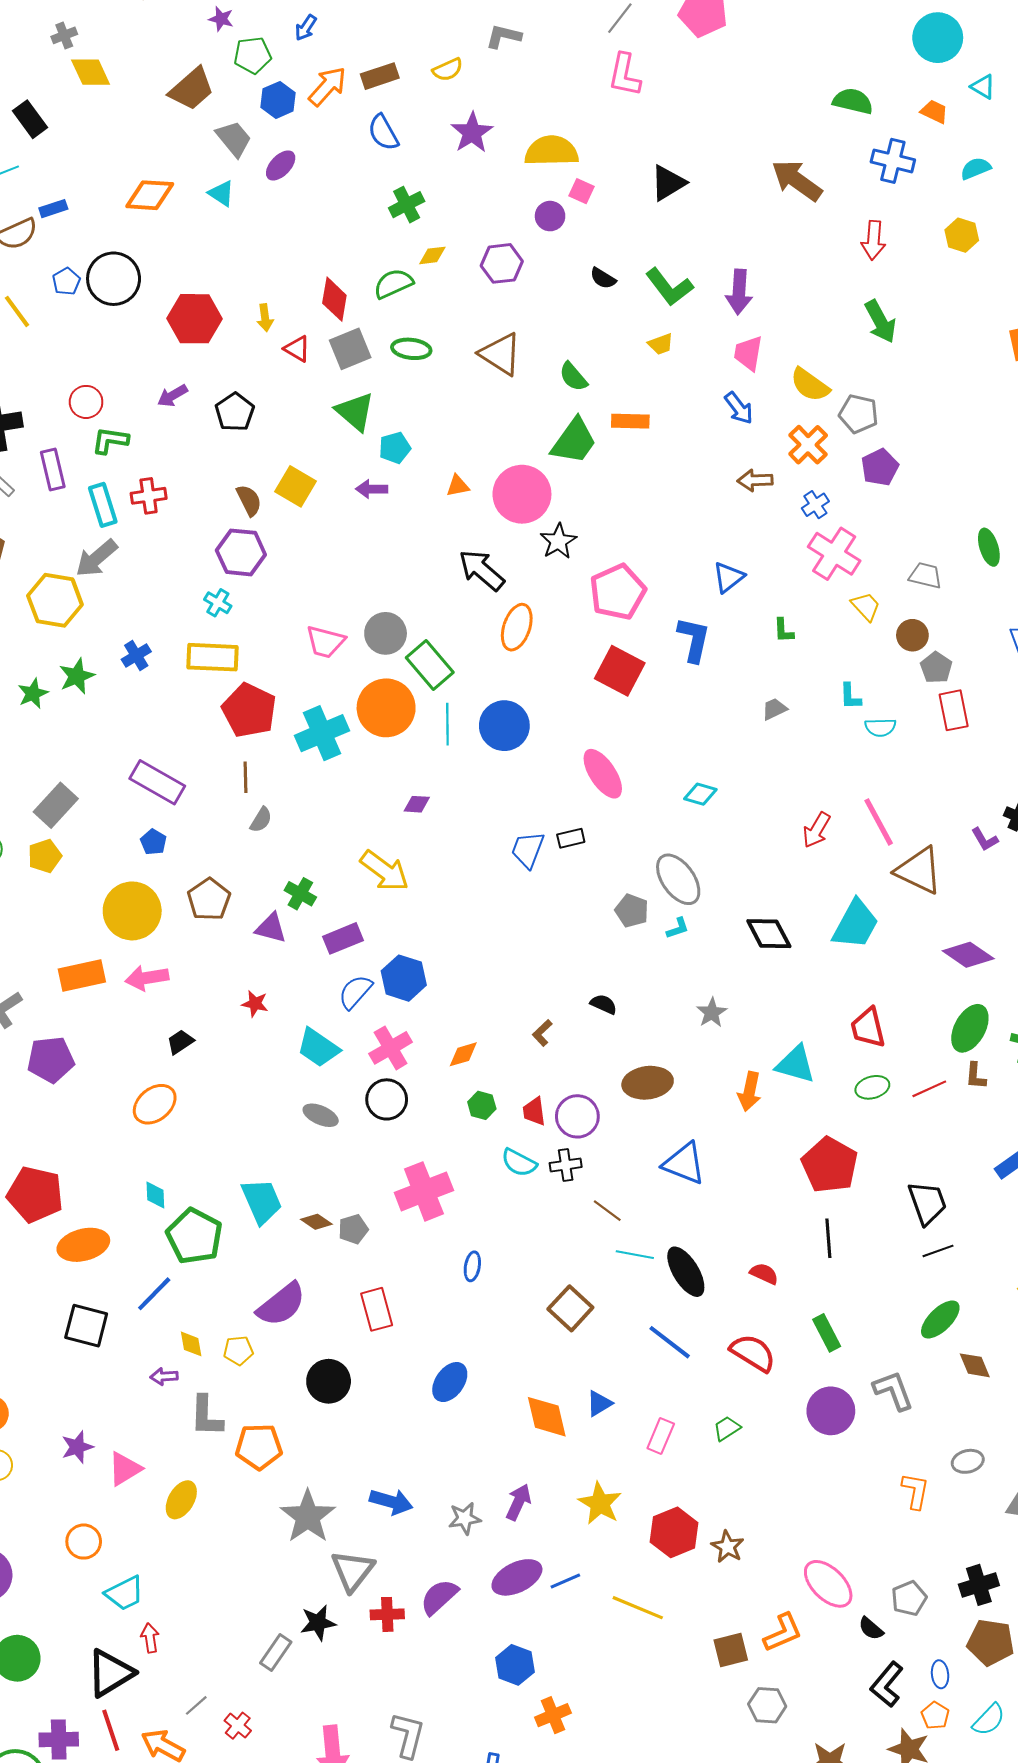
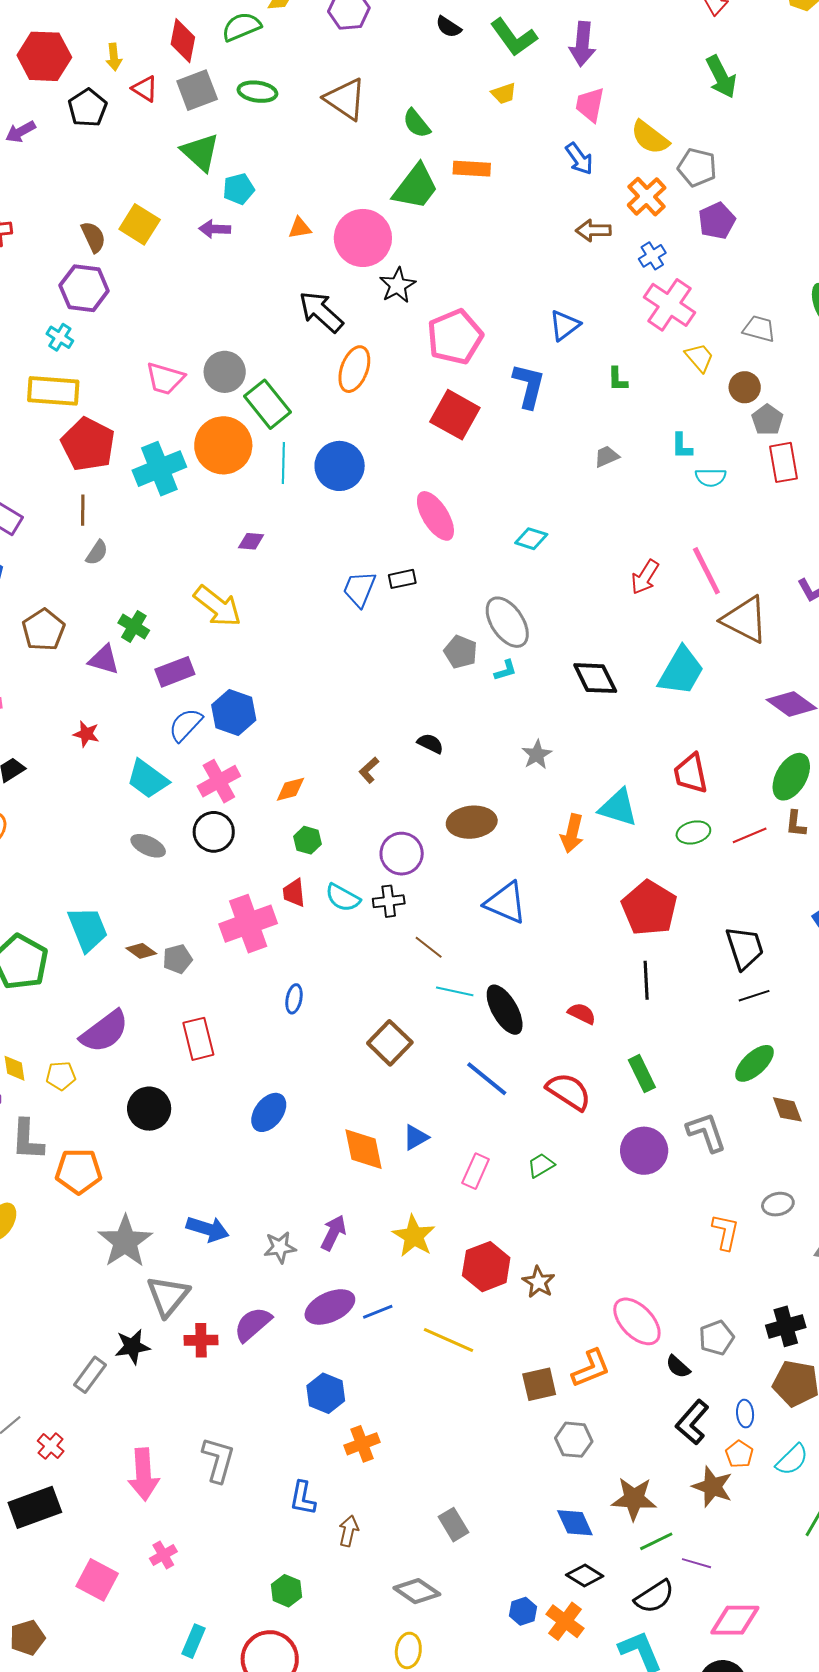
black pentagon: (235, 412) -> (87, 108), moved
red trapezoid: (534, 1111) -> (294, 893), moved

